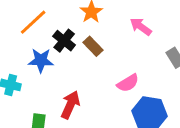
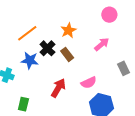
pink arrow: (141, 27) -> (102, 44), turned 98
red arrow: (70, 105) -> (58, 88), moved

